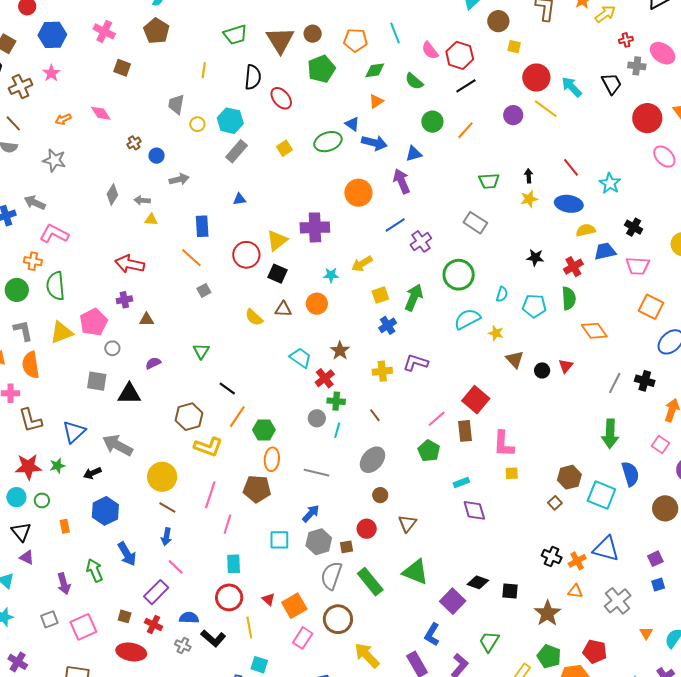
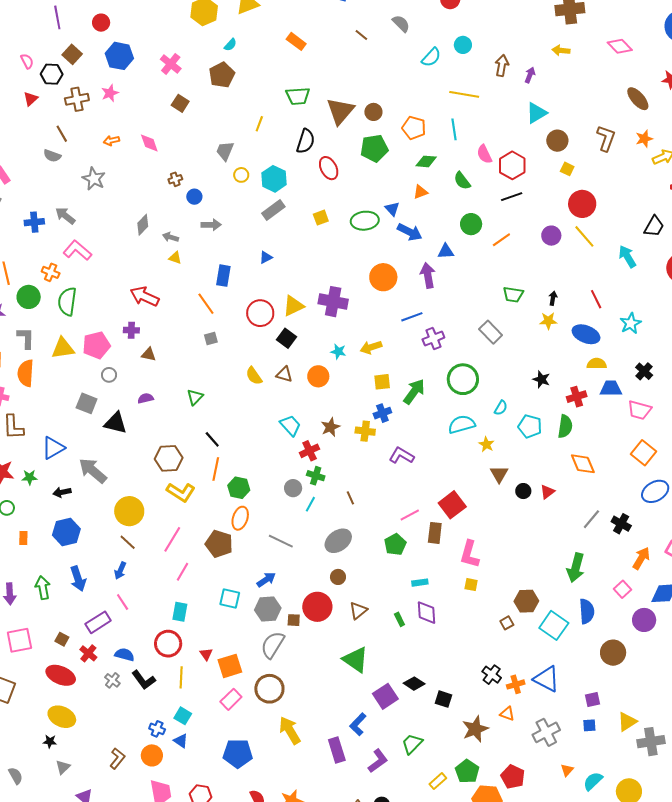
black trapezoid: (611, 84) -> (654, 226), turned 45
cyan arrow: (572, 87) -> (627, 257), moved
blue triangle: (240, 199) -> (266, 257), turned -32
yellow cross: (382, 371) -> (365, 431), moved
orange line: (237, 417) -> (216, 469), turned -35
red circle: (367, 529) -> (317, 607), size x1.5
green rectangle: (370, 582) -> (399, 619), moved, size x0.5

